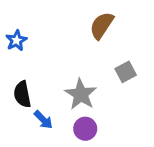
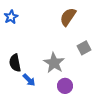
blue star: (16, 40) -> (11, 17), moved
purple circle: (85, 129) -> (65, 86), moved

